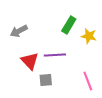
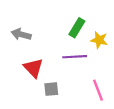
gray arrow: (19, 31) -> (21, 34), turned 42
purple line: (55, 55) -> (75, 57), moved

